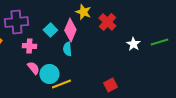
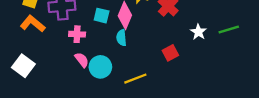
cyan square: (50, 30) -> (102, 16), turned -32
yellow line: (61, 84) -> (135, 79), moved
red square: (110, 85) -> (170, 53), moved

